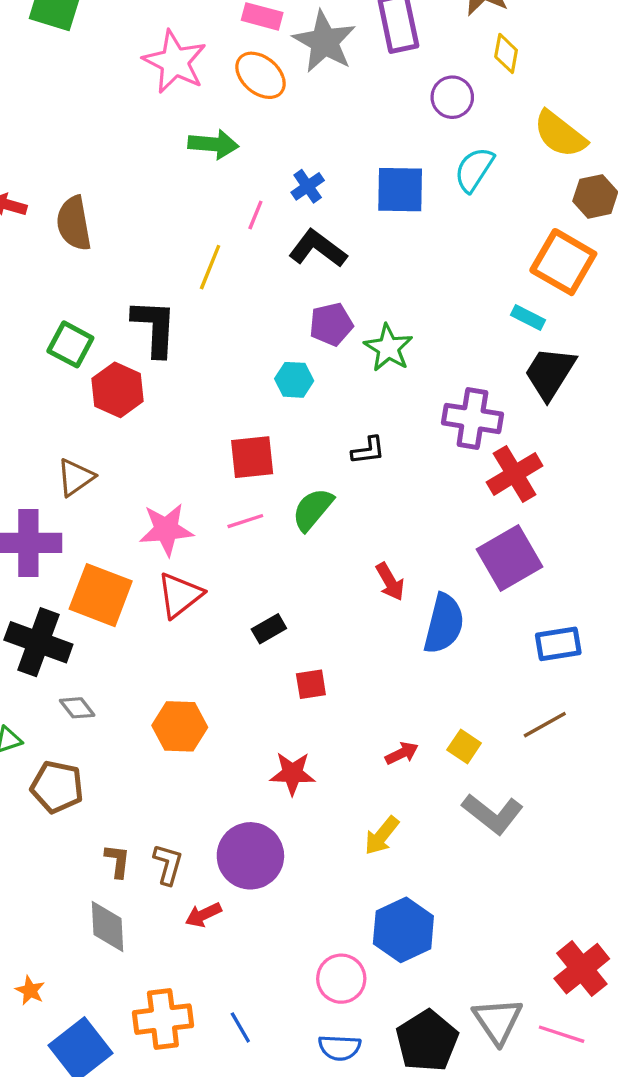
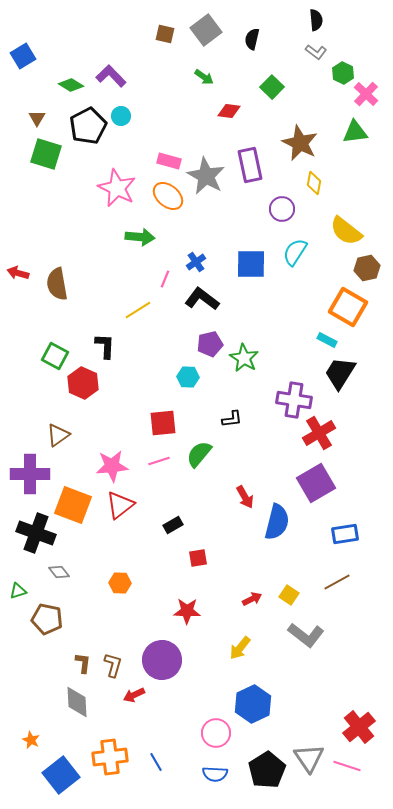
yellow line: (210, 267) -> (138, 310), turned 36
black L-shape: (155, 328) -> (105, 346), size x0.7
orange hexagon: (180, 726) -> (120, 583), size x0.7

